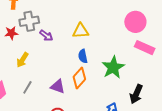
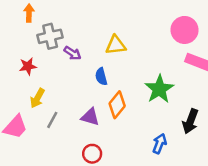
red star: (11, 33) -> (28, 66), moved
blue semicircle: (83, 56) -> (101, 77), moved
yellow arrow: (22, 60) -> (37, 98), moved

